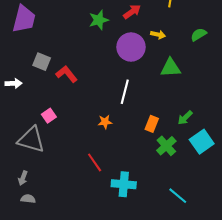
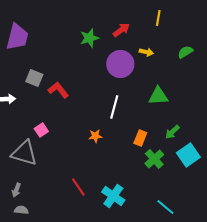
green triangle: (170, 68) -> (158, 96), moved
red line: (95, 162) -> (78, 187), moved
cyan cross: (124, 184) -> (113, 196), turned 30

